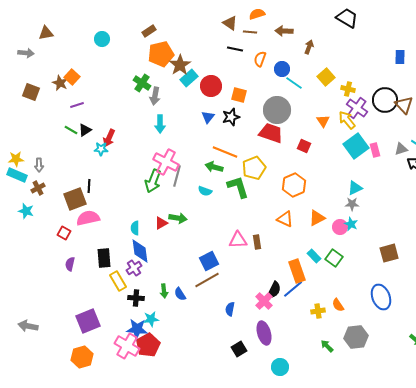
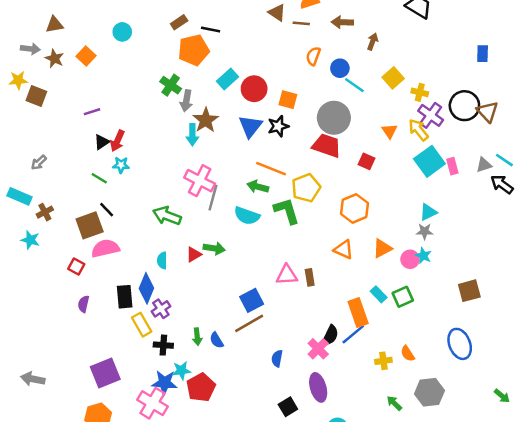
black line: (235, 49) -> (211, 29), moved
brown star: (180, 65) -> (206, 120), moved
orange square: (72, 77) -> (86, 56), moved
brown star: (60, 83) -> (55, 59), moved
blue triangle: (208, 117) -> (250, 126), size x1.5
green line: (71, 130) -> (99, 178), moved
red arrow: (109, 138) -> (117, 141), moved
yellow star: (16, 159) -> (18, 80), moved
gray arrow: (39, 165) -> (39, 163), moved, turned 48
green arrow: (153, 181) -> (167, 216), moved, turned 90
black line: (89, 186) -> (107, 210), turned -48
cyan semicircle: (205, 191) -> (247, 216), size x1.5
blue diamond: (140, 251) -> (146, 288), moved, turned 30
green square: (334, 258) -> (403, 297), turned 30
red pentagon: (148, 345) -> (201, 387), moved

